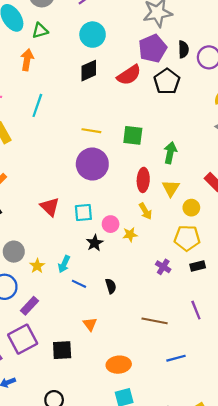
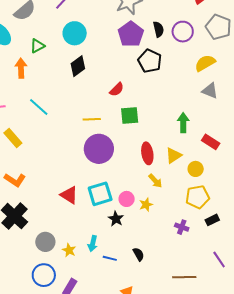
green triangle: (40, 31) -> (37, 46), moved
red semicircle: (129, 75) -> (117, 89), moved, size x0.7
cyan line: (37, 105) -> (39, 107), turned -55
green arrow: (170, 153) -> (183, 123), moved
yellow triangle: (171, 188) -> (174, 155), turned 36
cyan square: (83, 213) -> (100, 194), size x1.4

